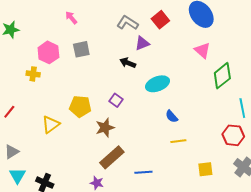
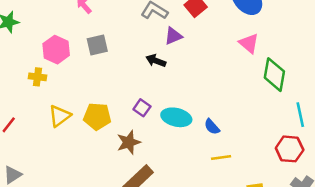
green diamond: (222, 76) -> (274, 75), turned -40
cyan ellipse: (158, 84) -> (176, 117), moved, turned 35
yellow triangle: (51, 124) -> (60, 116), moved

